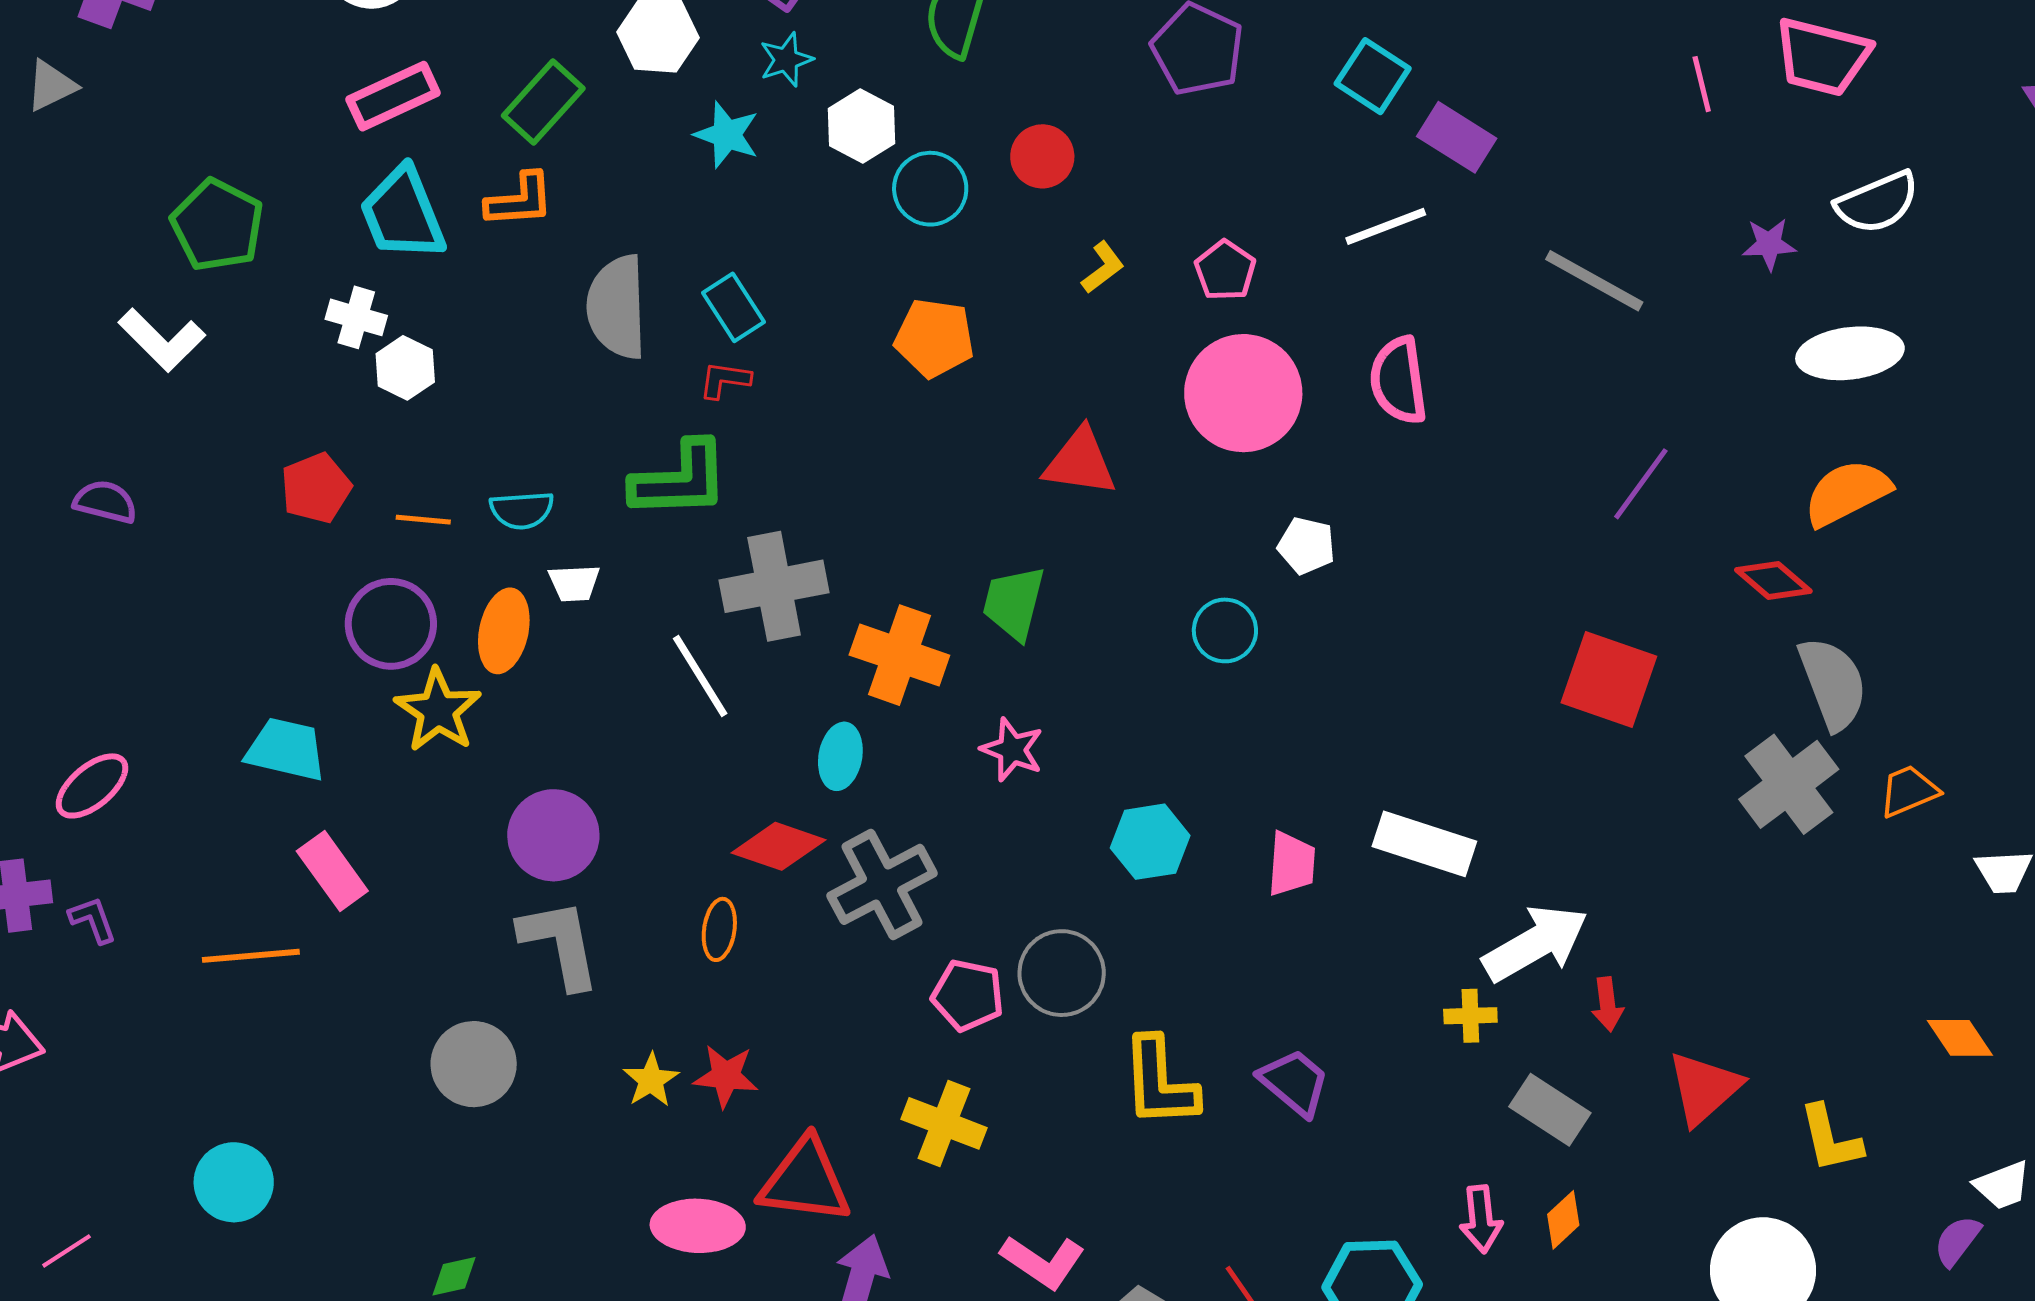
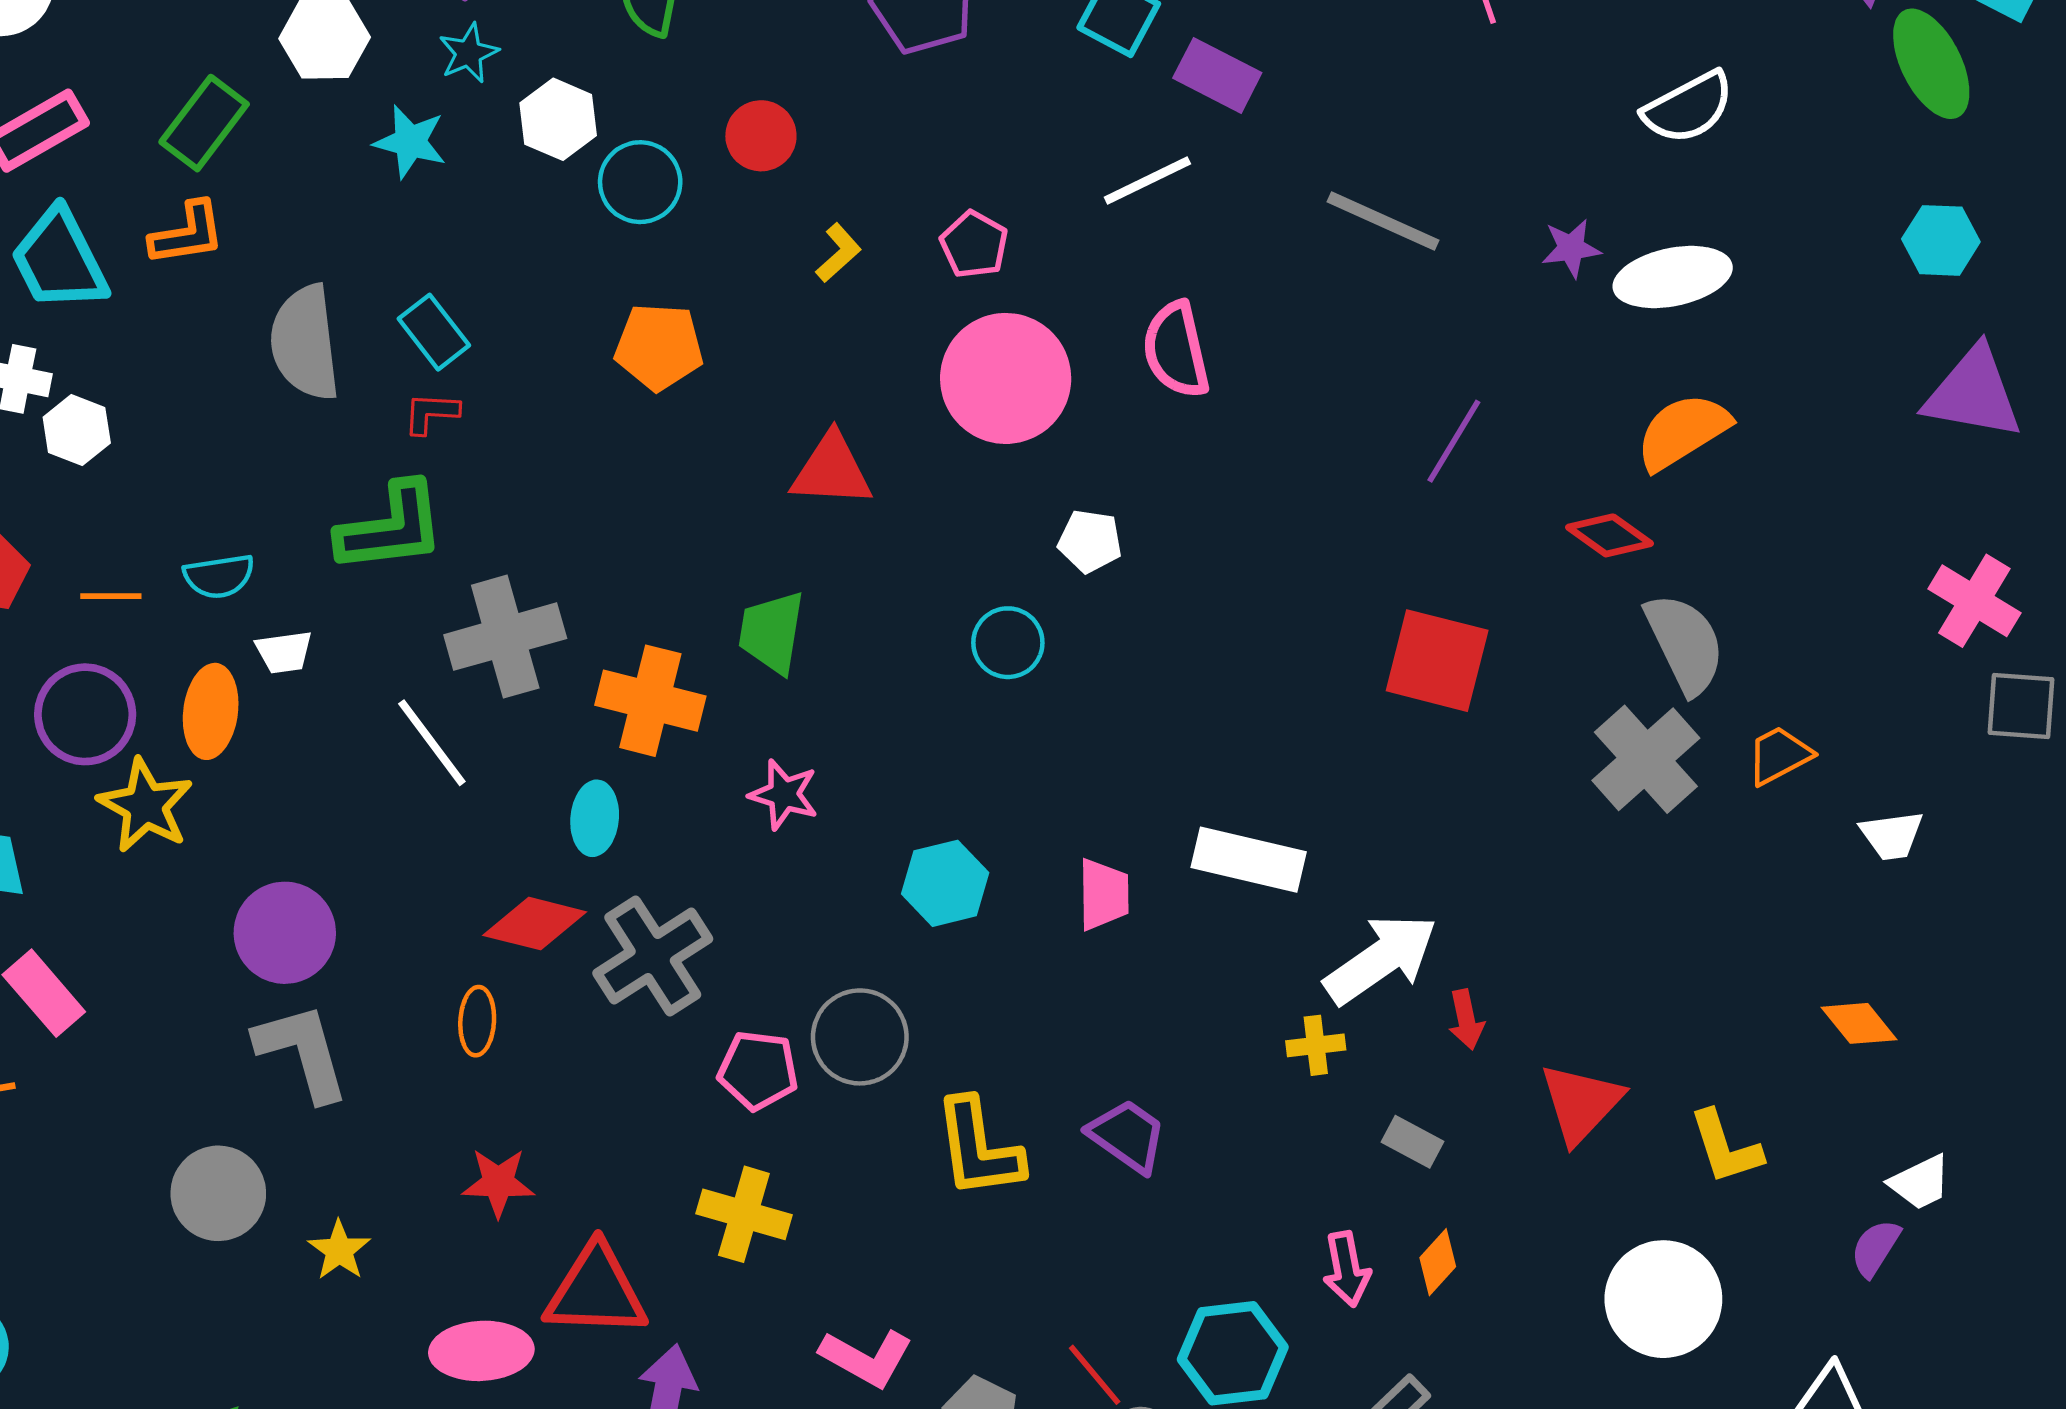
purple star: (1769, 244) -> (1571, 248), moved
yellow star: (651, 1080) -> (339, 1250), moved
gray rectangle: (1550, 1110) -> (1413, 1142), size x0.7

